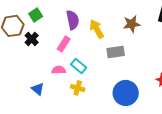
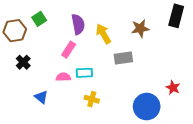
black cross: (32, 39) -> (23, 62), moved
cyan rectangle: (79, 66) -> (84, 73), turned -42
yellow cross: (78, 88) -> (92, 99), moved
blue circle: (126, 93) -> (147, 107), moved

